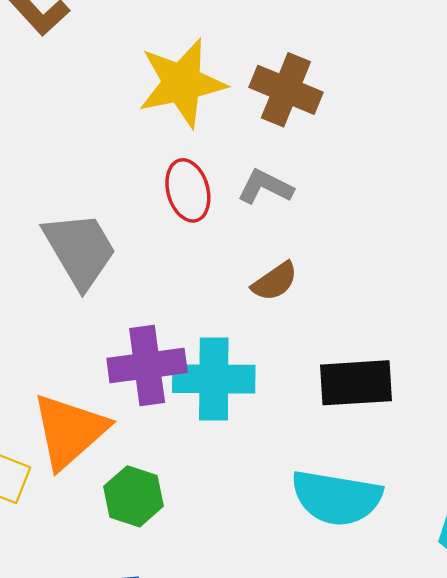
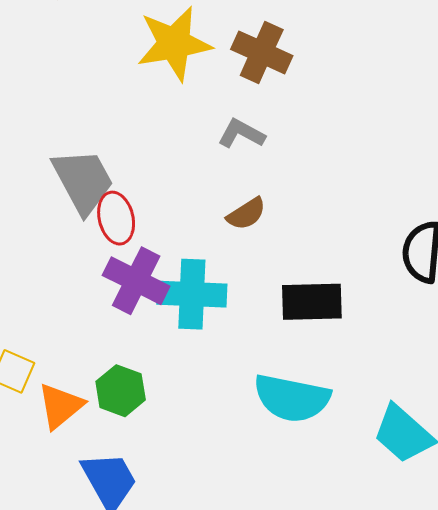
red ellipse: (188, 190) -> (116, 218), moved
purple cross: (147, 365) -> (136, 281), turned 32
orange triangle: (70, 431) -> (60, 406), moved, size x0.7

